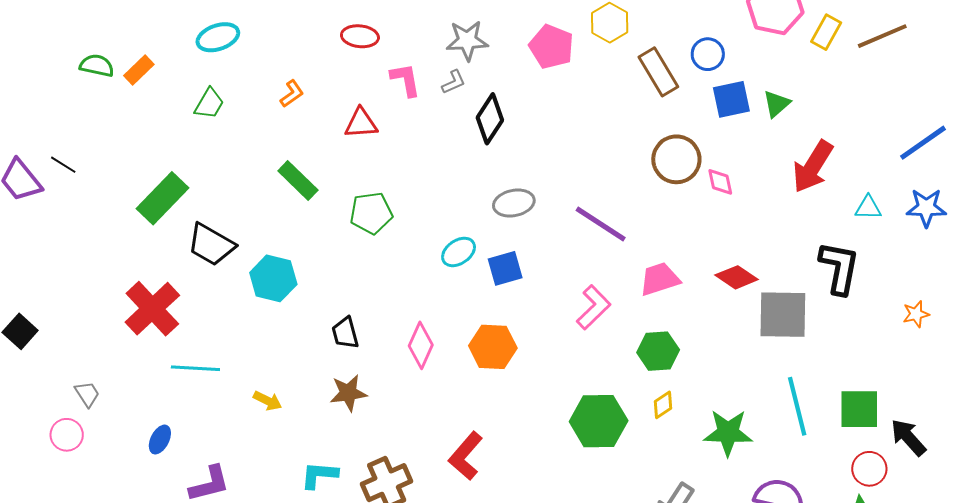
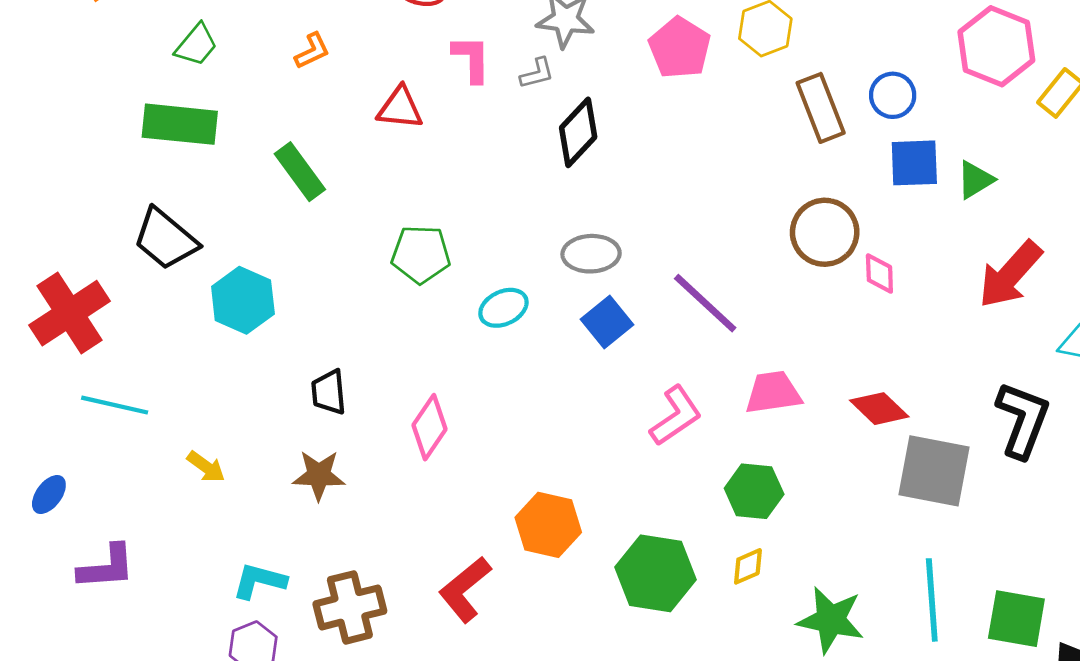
green rectangle: (162, 198) -> (180, 124), moved, turned 42
green pentagon: (371, 213) -> (421, 254), moved
blue square: (505, 268) -> (607, 322), moved, turned -33
orange hexagon: (493, 347) -> (548, 525), moved

